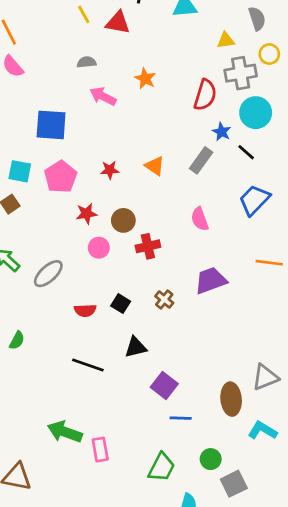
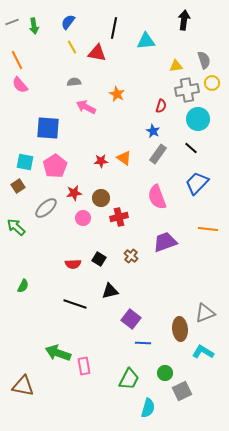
gray semicircle: (257, 19) -> (204, 60), moved
yellow circle: (269, 54) -> (212, 83), moved
red semicircle: (205, 95) -> (161, 106), size x0.6
blue star: (222, 132) -> (153, 131), moved
red star: (110, 170) -> (101, 161), moved
pink semicircle: (200, 219) -> (157, 197), size x1.4
gray ellipse: (48, 274) -> (46, 208), moved

